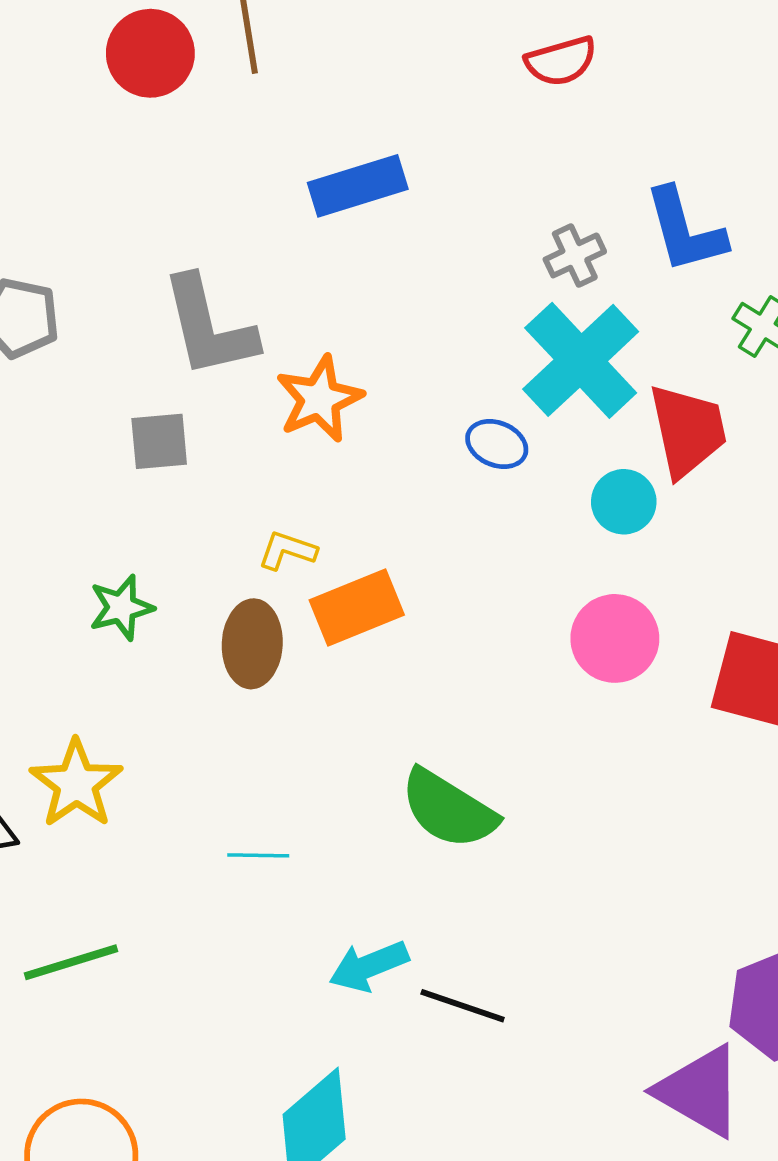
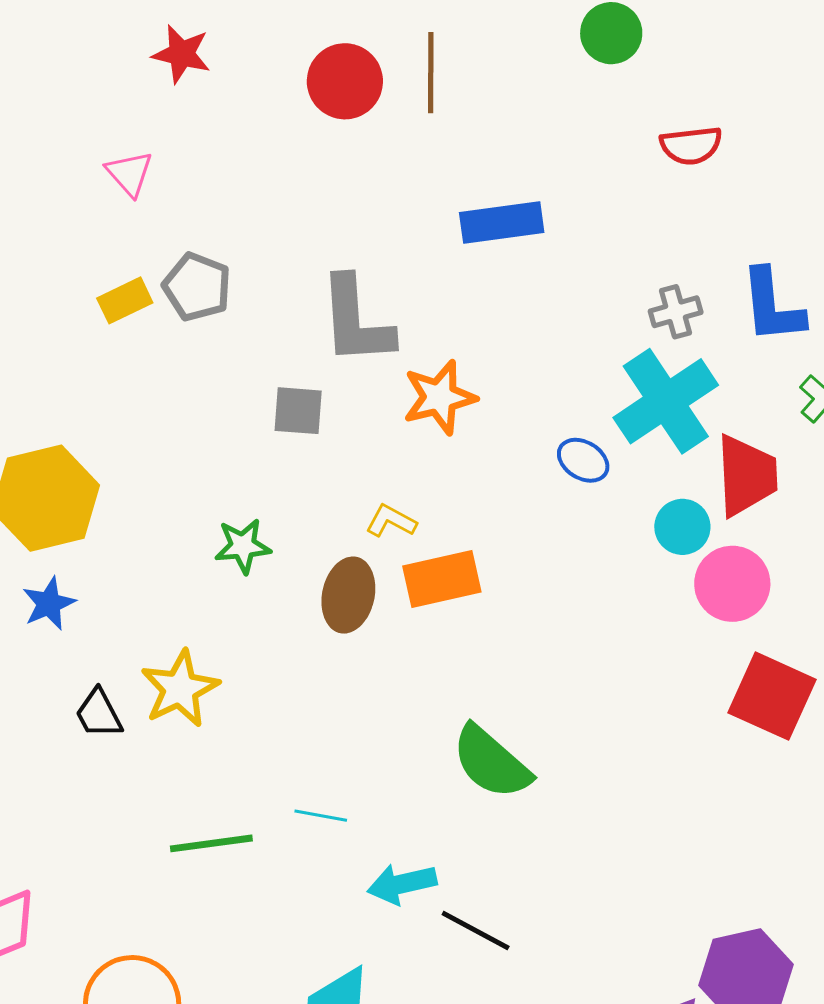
pink circle: (615, 638) -> (732, 584), moved
cyan line: (258, 855) -> (321, 816), moved
green line: (71, 962) -> (211, 843), moved

